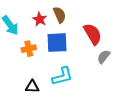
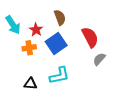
red star: (40, 19) -> (36, 30), moved
blue square: (57, 43) -> (56, 44), turned -35

